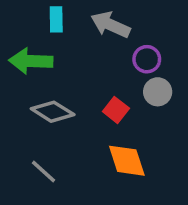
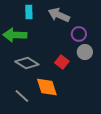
orange diamond: (127, 161) -> (47, 87), moved

